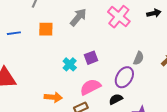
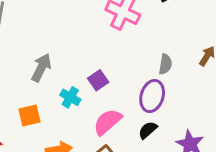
gray arrow: (78, 17) -> (41, 68), moved
orange square: (46, 29) -> (29, 116), moved

